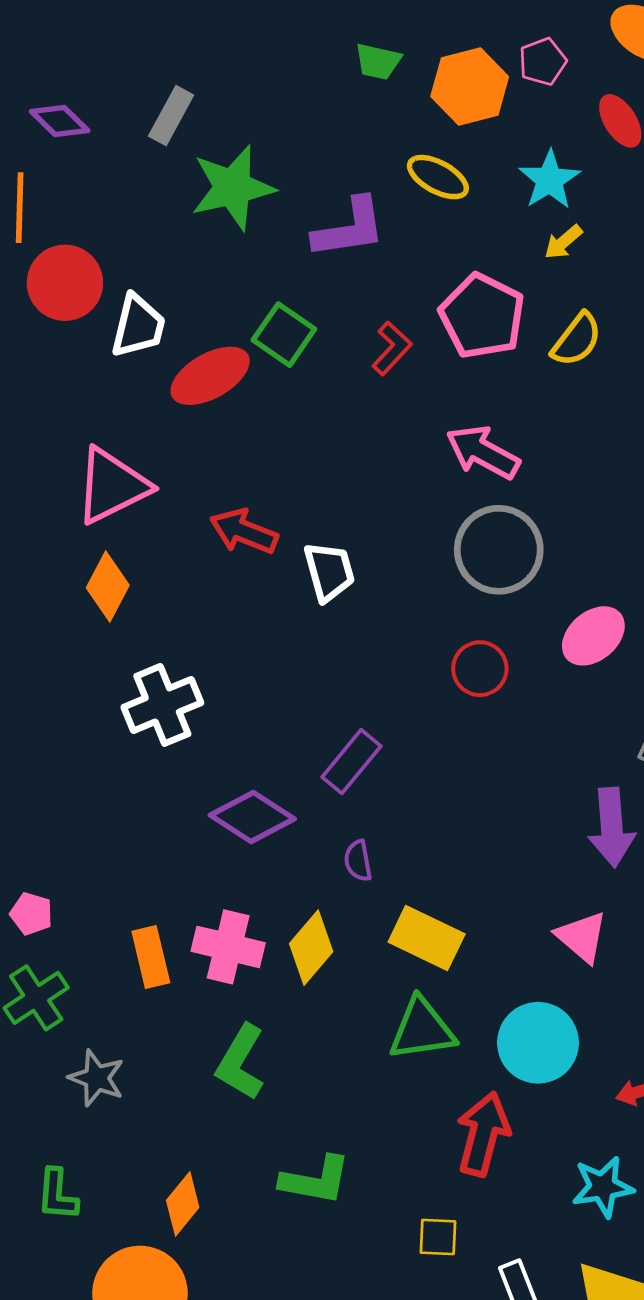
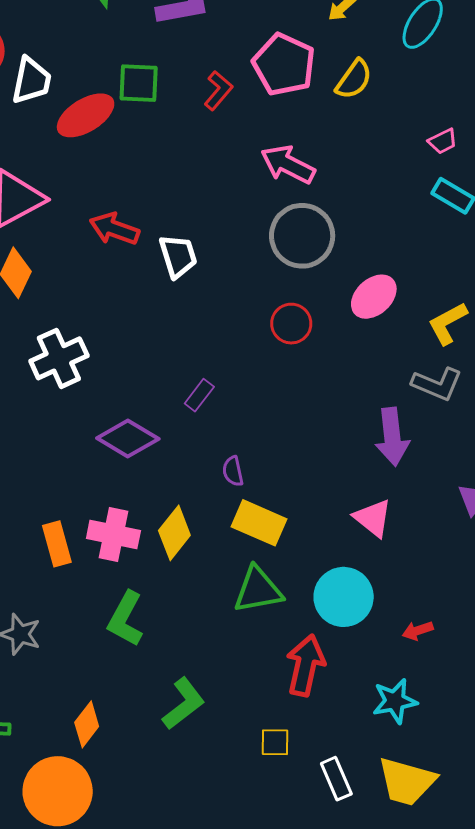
green square: (284, 335) -> (139, 83), turned -30
purple rectangle: (352, 762) -> (199, 395), size x0.7
purple semicircle: (358, 861) -> (233, 471), moved
green L-shape: (315, 1180) -> (184, 704), turned -46

